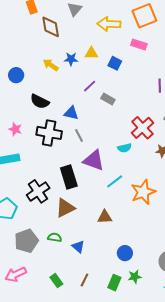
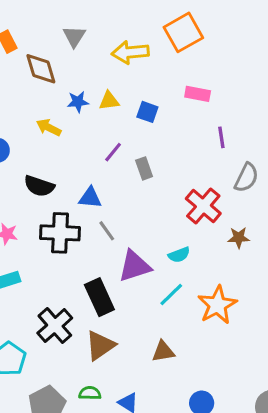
pink rectangle: (139, 45) -> (198, 94), moved
blue star: (71, 59) -> (78, 102), moved
gray rectangle: (108, 99) -> (144, 168), turned 48
cyan semicircle: (124, 148) -> (179, 255), moved
purple triangle: (94, 160) -> (135, 266), turned -30

